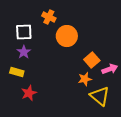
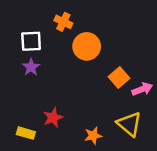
yellow rectangle: (17, 72) -> (26, 133), moved
orange star: (85, 79) -> (93, 136), moved
red star: (29, 93) -> (53, 118), moved

